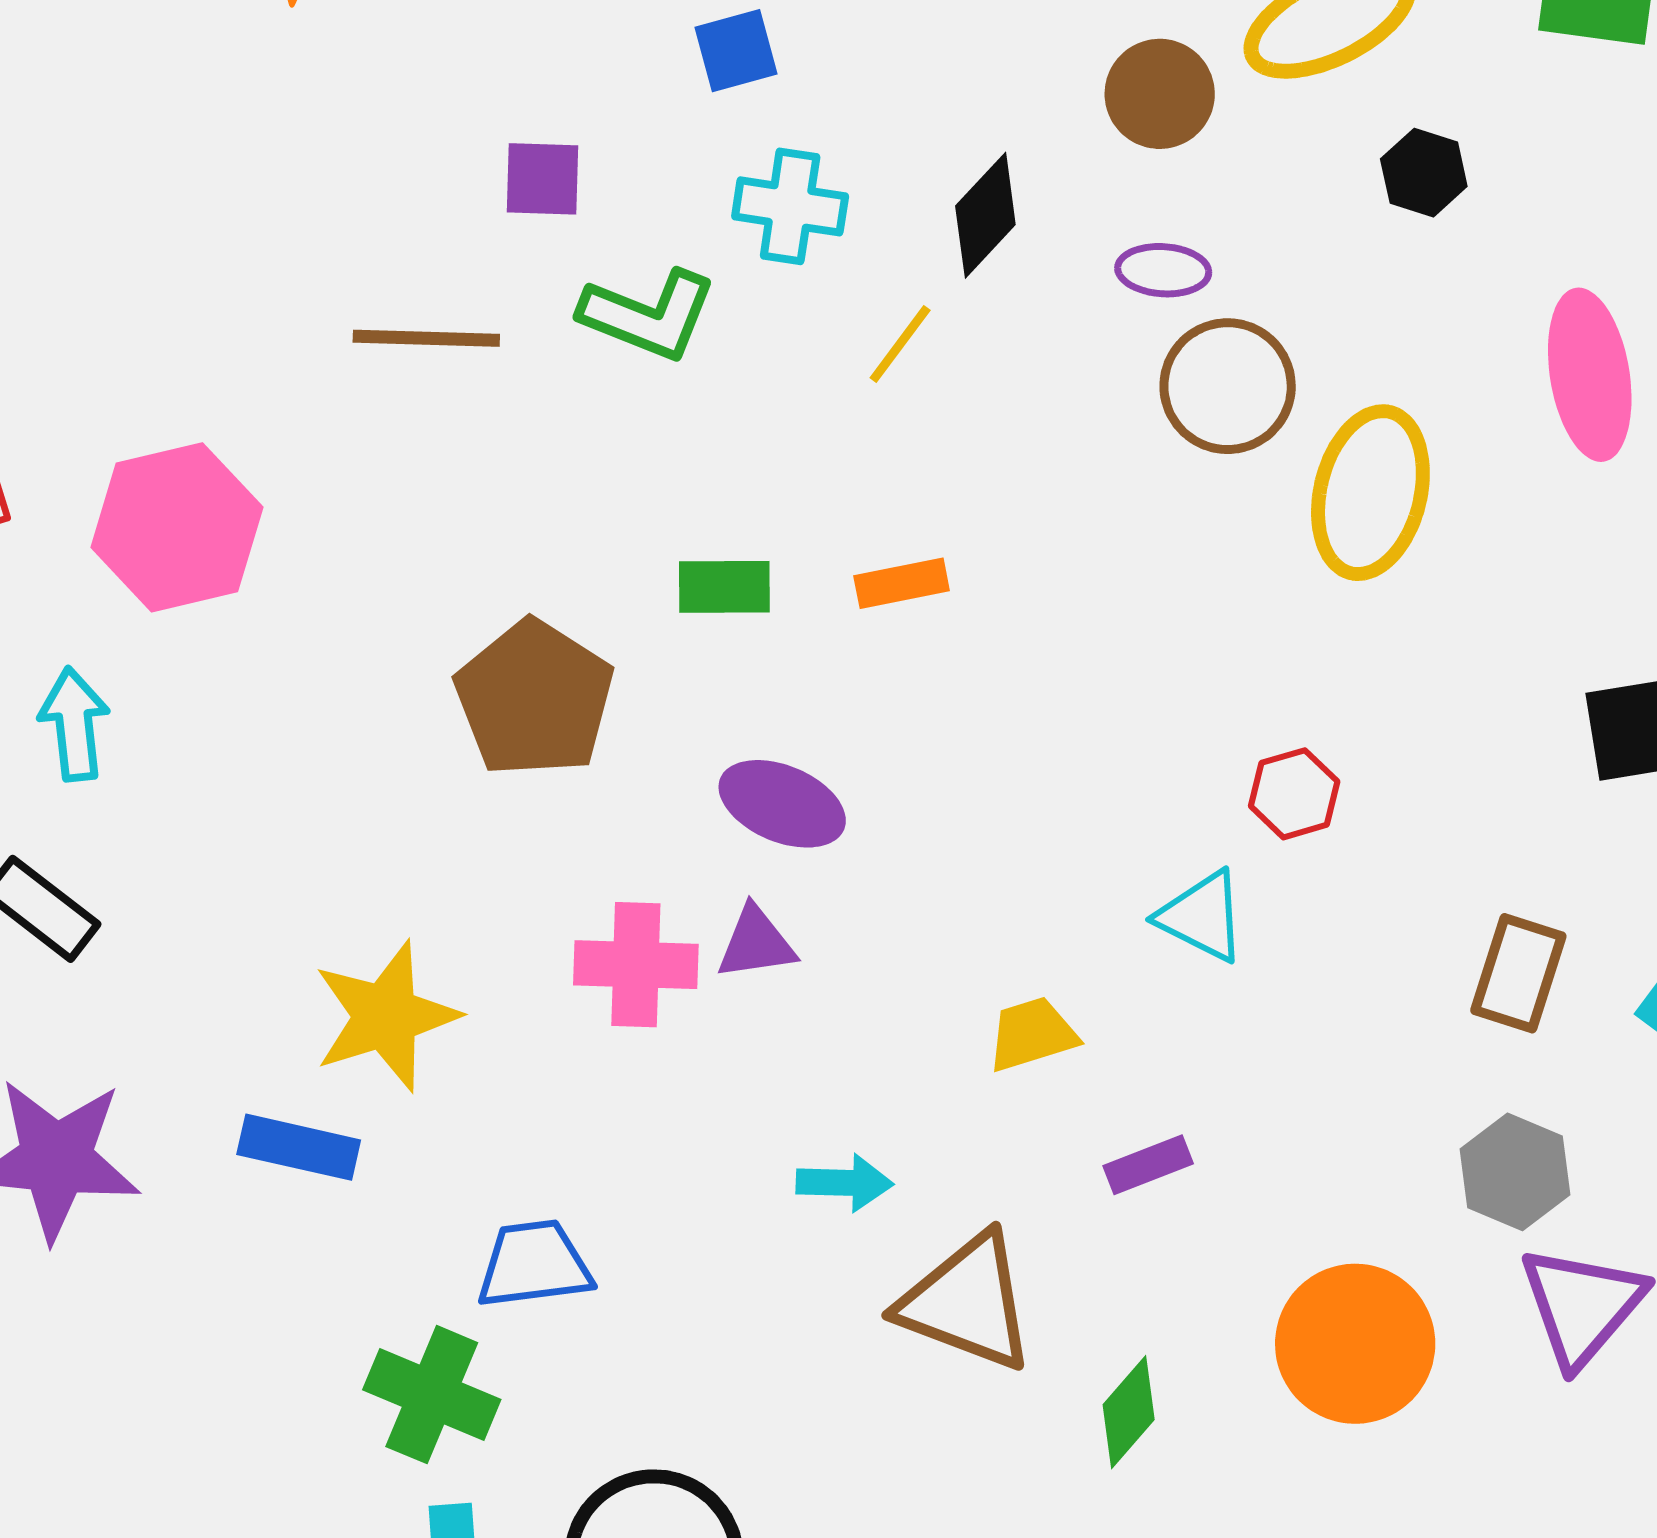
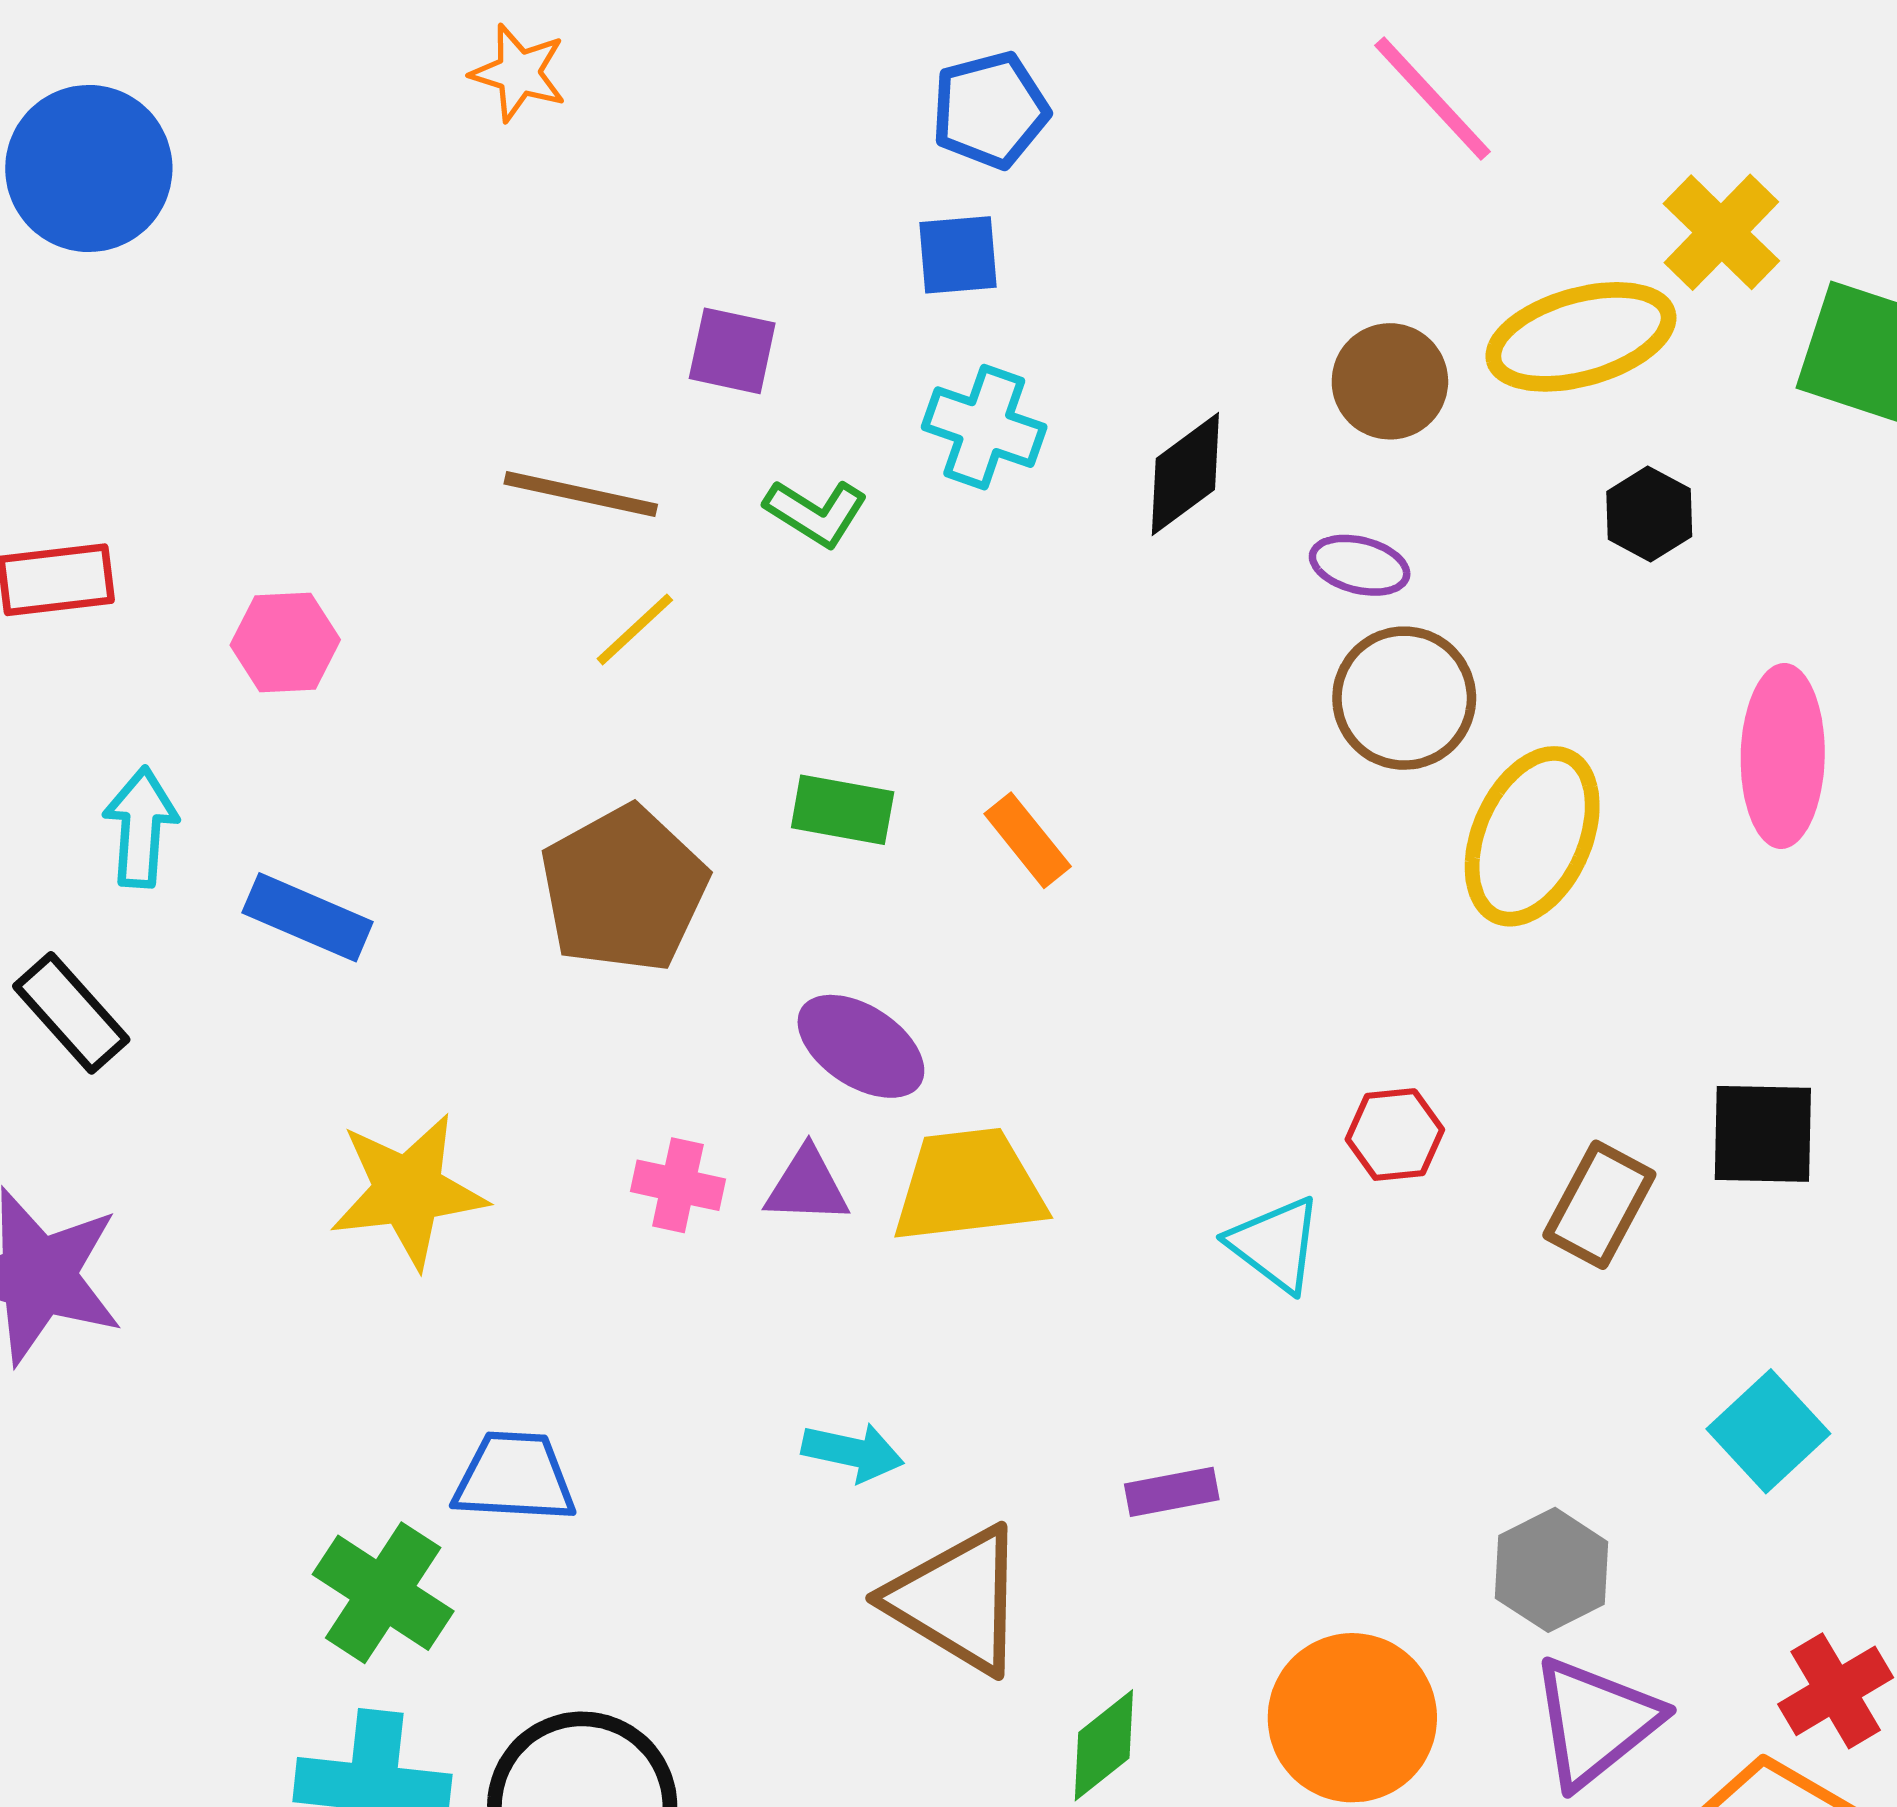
green L-shape: (648, 315) -> (816, 513), size x0.7
yellow line: (900, 344) -> (635, 629), moved
pink hexagon: (177, 527) -> (285, 642), size x0.6
orange rectangle: (902, 583) -> (1028, 840), turned 52
pink cross: (636, 965) -> (678, 1185), size x0.7
brown rectangle: (1518, 973) -> (1599, 1205), moved
yellow trapezoid: (1032, 1034) -> (969, 1186), moved, size x1.6
blue rectangle: (299, 1147) -> (308, 917), moved

